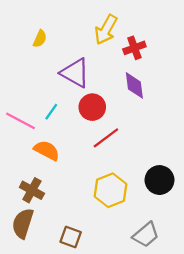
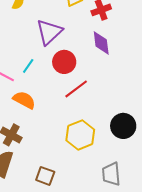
purple triangle: (75, 73) -> (49, 32), turned 48
gray trapezoid: (146, 235) -> (111, 174), turned 125

